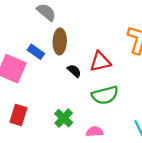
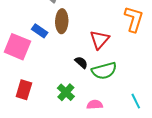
red triangle: (100, 62) -> (100, 40), turned -35
black semicircle: (74, 71) -> (81, 62), moved

